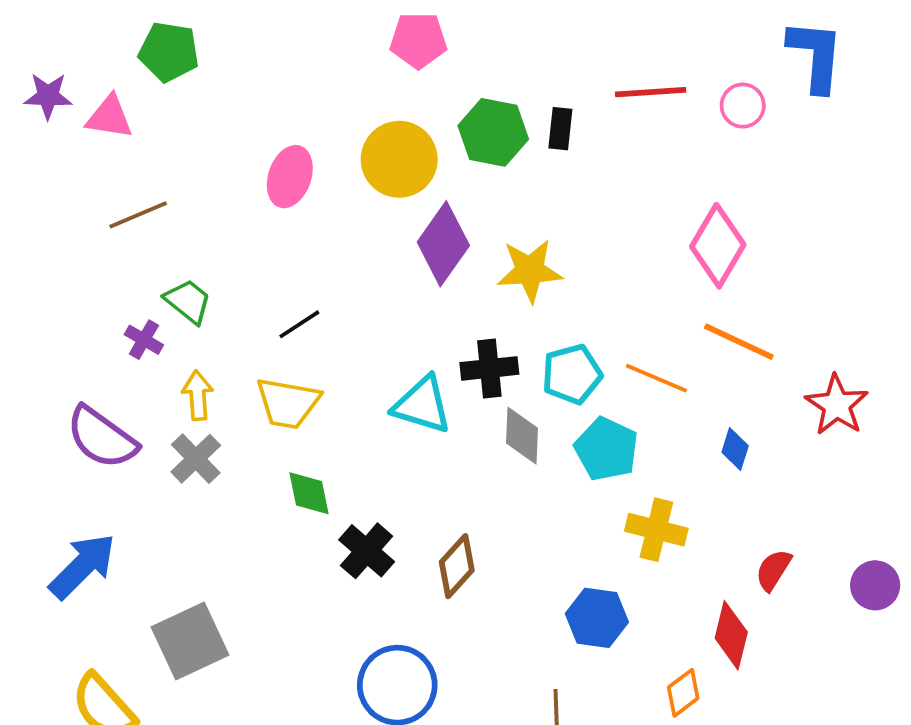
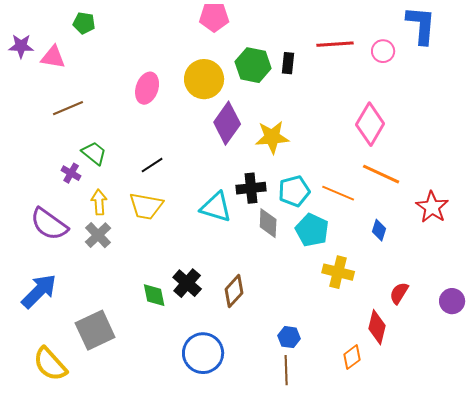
green pentagon: (169, 52) -> (84, 23), size x0.7
green diamond: (309, 493) -> (154, 295), moved
blue hexagon: (597, 618) -> (289, 337), moved, size x0.7

